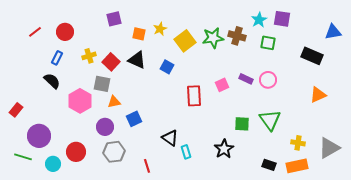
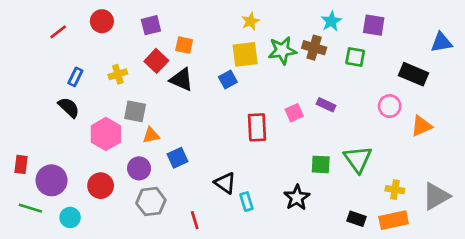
cyan star: (259, 20) -> (331, 21), moved
yellow star: (160, 29) -> (250, 21), moved
red line: (35, 32) -> (58, 32), moved
red circle: (65, 32) -> (102, 21), moved
yellow square: (185, 41) -> (245, 54), turned 30
red square: (111, 62) -> (156, 61), moved
blue square: (167, 67) -> (228, 80), moved, turned 32
pink circle: (268, 80) -> (390, 106), moved
red rectangle: (16, 110) -> (21, 164), moved, turned -32
red circle: (76, 152) -> (101, 186), moved

